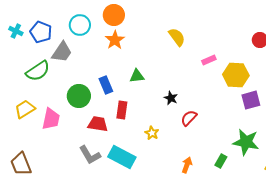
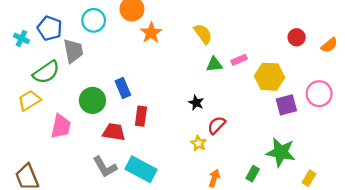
cyan cross: (16, 31) -> (21, 38), moved
orange star: (115, 40) -> (151, 33), moved
gray trapezoid: (62, 52) -> (73, 51), turned -45
green triangle: (137, 76) -> (214, 64), moved
yellow trapezoid: (25, 109) -> (29, 100), moved
yellow star: (152, 133) -> (198, 143), moved

